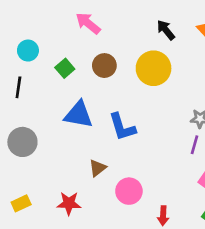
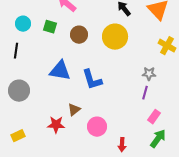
green square: (65, 68) -> (50, 27), moved, turned -32
red star: (69, 203) -> (56, 125), moved

